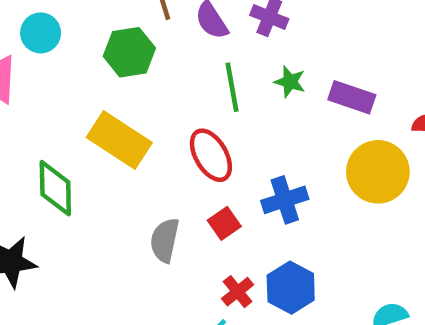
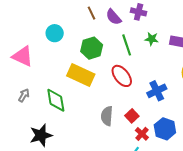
cyan circle: (41, 33) -> (55, 33), moved
green hexagon: (129, 52) -> (92, 48), moved
red square: (224, 223) -> (132, 116), moved

